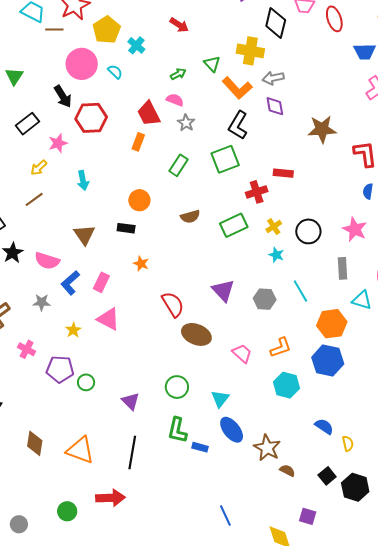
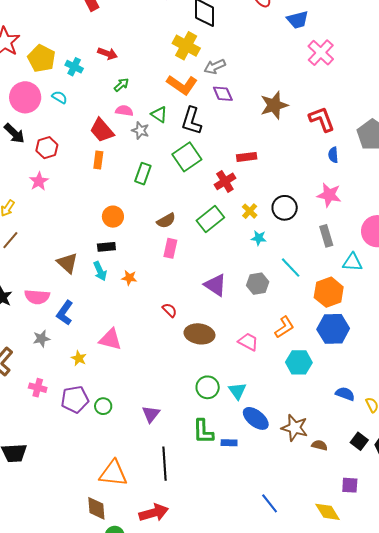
red arrow: (179, 25) -> (108, 54), moved
yellow cross: (250, 51) -> (186, 46), turned 32
green triangle: (212, 64) -> (159, 114), moved
red hexagon: (91, 118) -> (47, 148), size x0.7
pink star: (58, 143) -> (39, 181), moved
cyan arrow: (83, 180) -> (100, 271), moved
pink rectangle: (101, 282) -> (170, 248), moved
red semicircle: (173, 304) -> (170, 310), size x0.6
green circle: (177, 387) -> (208, 387), moved
purple triangle: (131, 401) -> (151, 414), turned 36
brown diamond: (35, 443) -> (96, 508), moved

